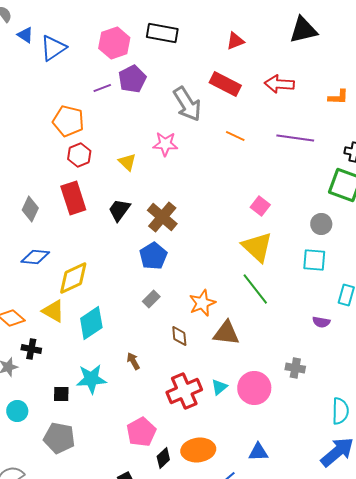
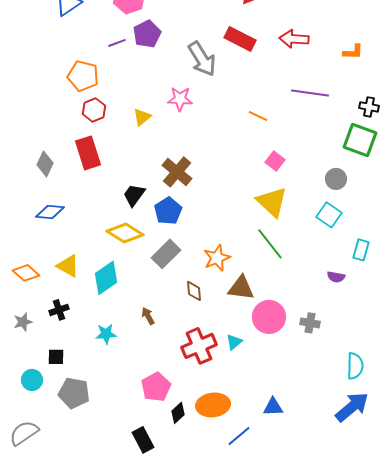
orange line: (235, 136) -> (258, 116), moved
yellow triangle: (127, 162) -> (142, 117), turned 36
black trapezoid: (119, 210) -> (134, 195), moved
cyan square: (314, 260) -> (329, 215), turned 30
yellow diamond: (73, 278) -> (125, 233), moved, turned 57
gray rectangle: (151, 299) -> (166, 254), size x1.6
black cross: (31, 349) -> (59, 310), moved, turned -30
cyan star: (91, 379) -> (106, 334), size x0.7
pink circle: (254, 388) -> (269, 317), moved
black square: (61, 394) -> (56, 357), moved
cyan circle: (17, 411) -> (32, 380), moved

